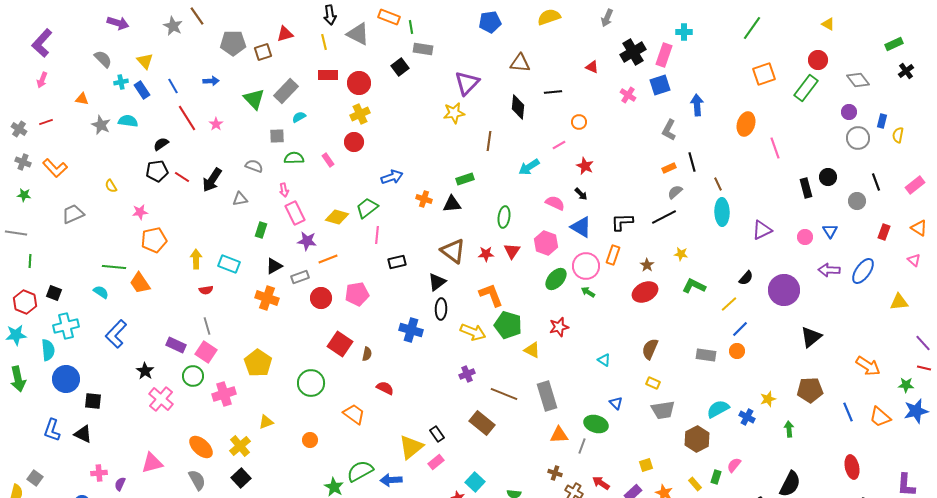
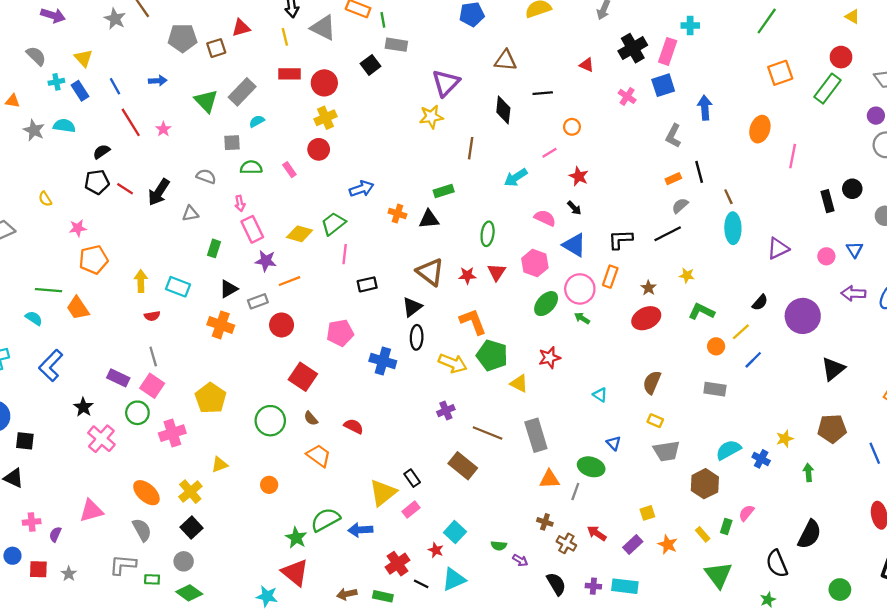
pink line: (775, 148) -> (793, 156), turned 30
pink pentagon: (357, 294) -> (340, 333), moved
orange circle: (737, 351) -> (716, 346), moved
brown semicircle: (367, 354) -> (311, 418), moved, turned 128

